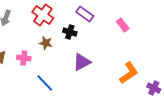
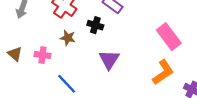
pink rectangle: (123, 25) -> (169, 37), moved, size x1.6
purple triangle: (82, 62) -> (109, 60), turned -30

